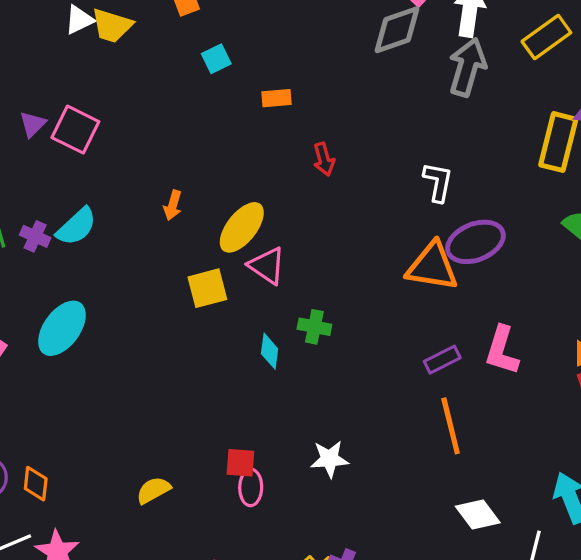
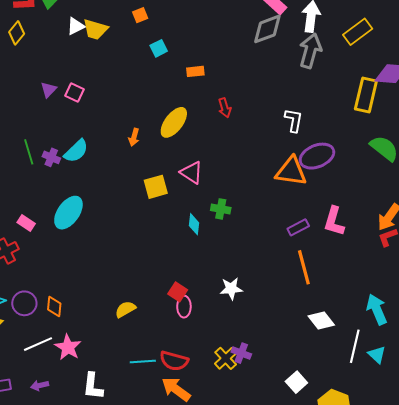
pink square: (75, 130) -> (74, 92), size x0.7
yellow ellipse: (242, 227) -> (174, 122), moved
red square: (240, 463) -> (178, 292), turned 30

